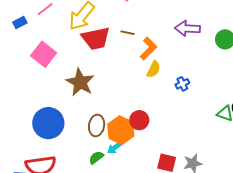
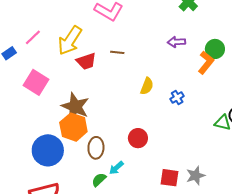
purple arrow: (187, 28) -> (176, 42), size x0.7
red trapezoid: (96, 38) -> (86, 61), size x0.7
orange L-shape: (148, 49) -> (206, 63), moved
orange hexagon: (121, 130) -> (73, 127), moved

